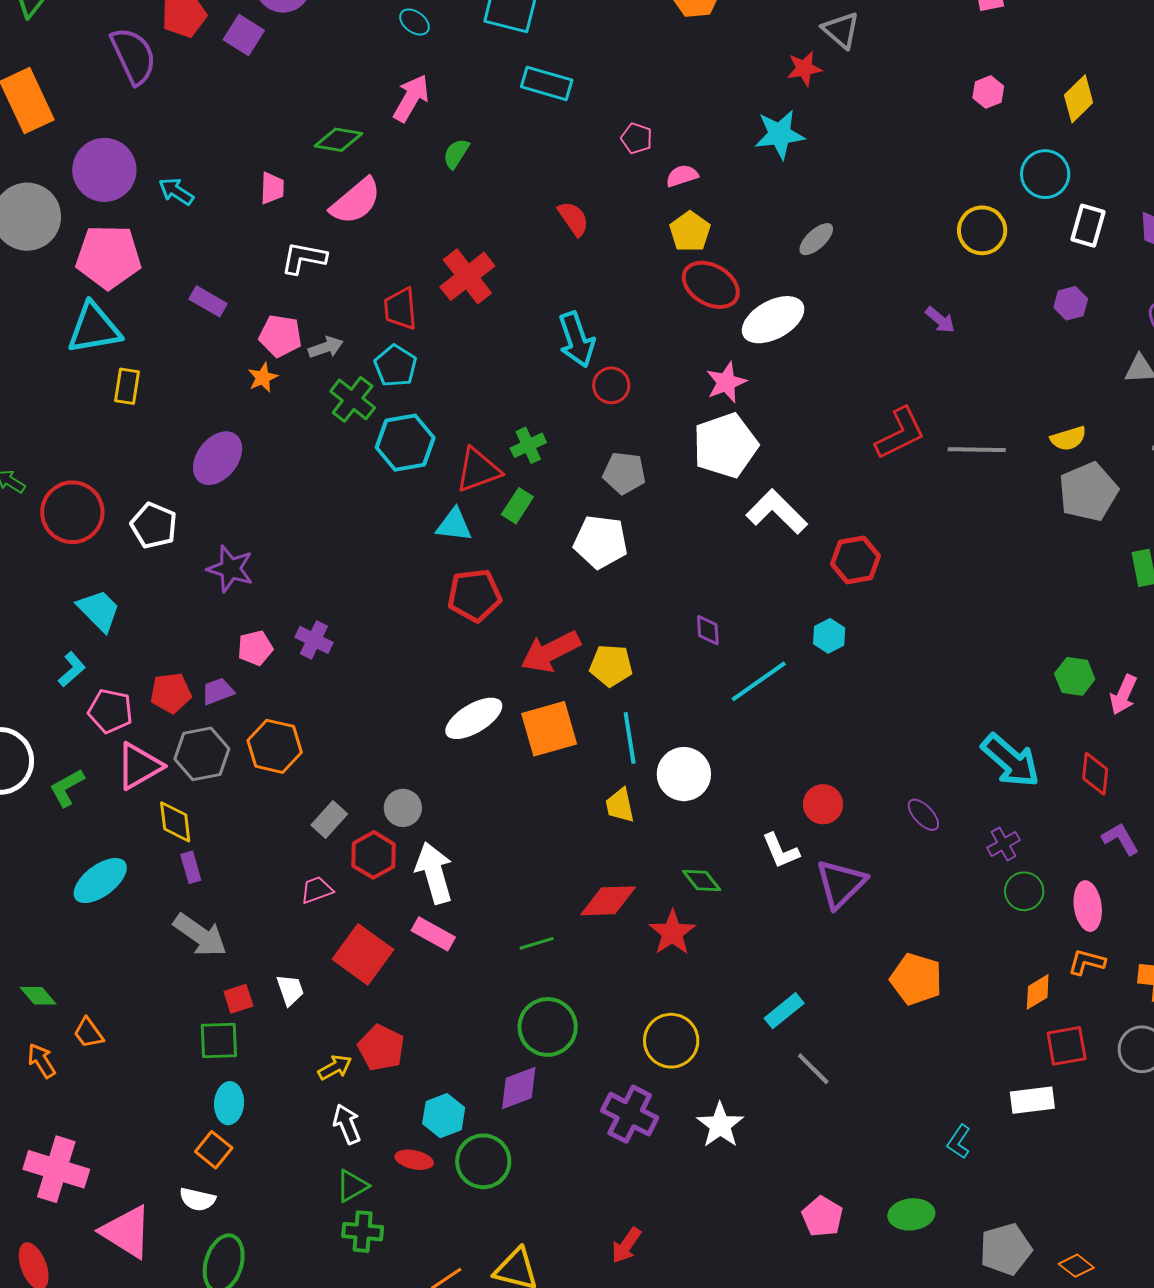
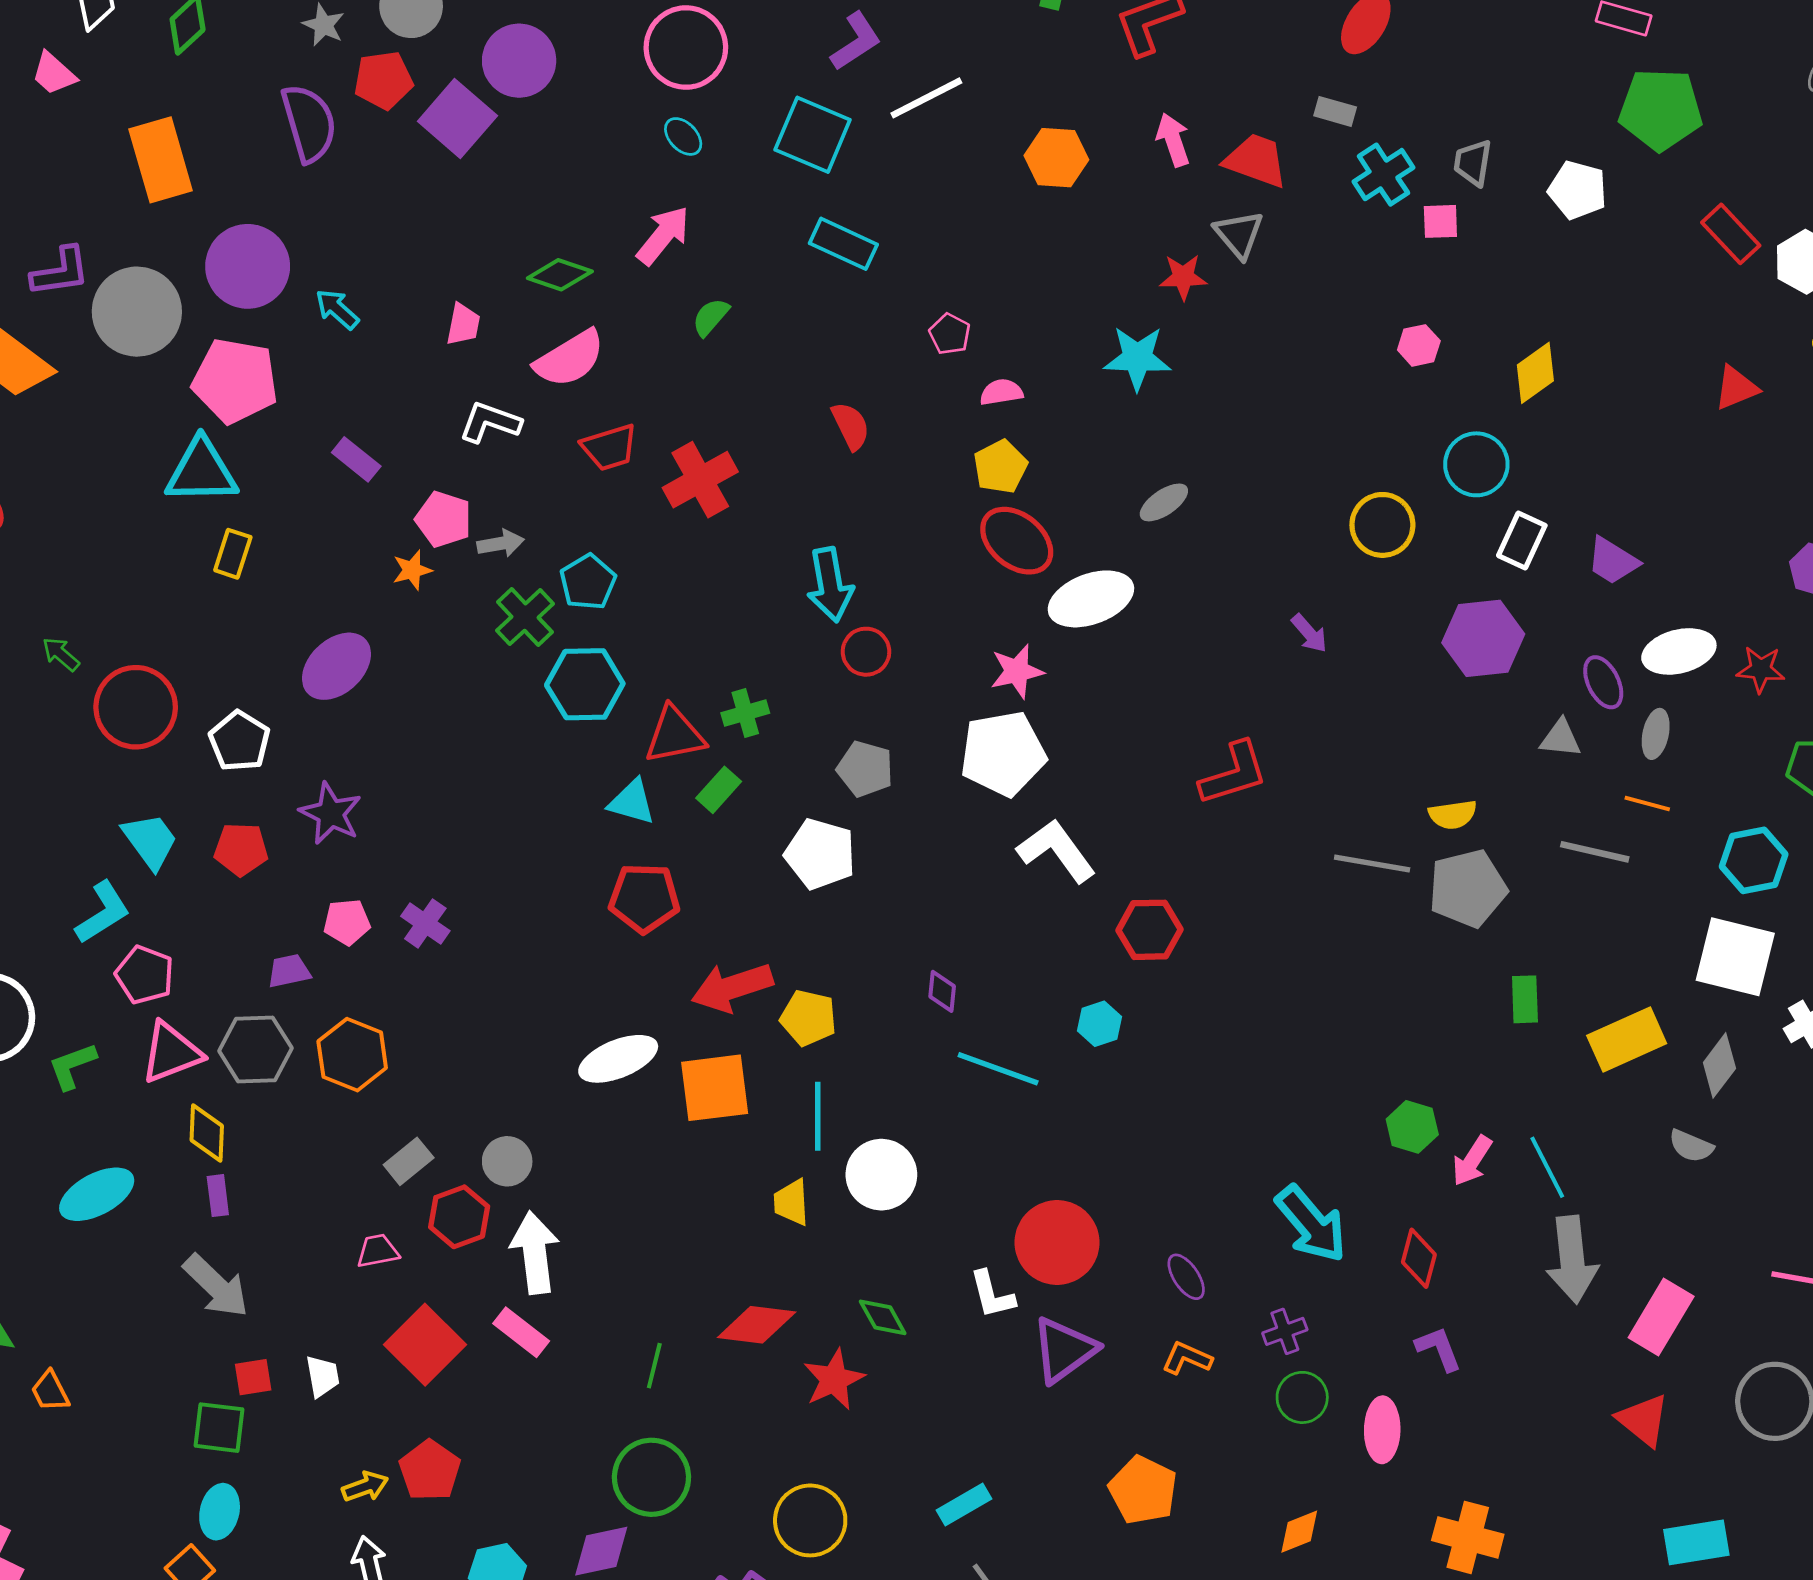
purple square: (244, 35) -> (457, 118), size x1.4
purple hexagon: (1071, 303) -> (1483, 638), size x1.8
red trapezoid: (400, 309) -> (610, 447), moved, turned -111
gray line: (977, 450) -> (1372, 864), moved
cyan L-shape: (72, 669) -> (103, 912), size x1.4
cyan line: (759, 681) -> (998, 1069), turned 46
red pentagon: (171, 693) -> (241, 849), moved
red circle: (823, 804) -> (1057, 1242), size x1.6
green line: (537, 943) -> (654, 1366), turned -68
orange L-shape: (1087, 962) -> (1187, 1358), moved

